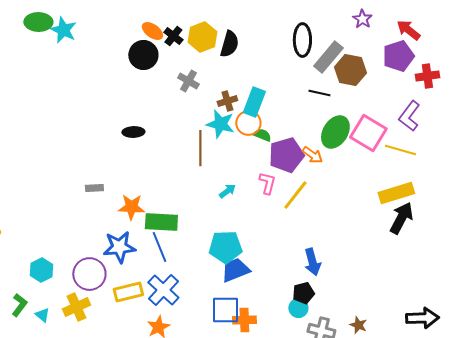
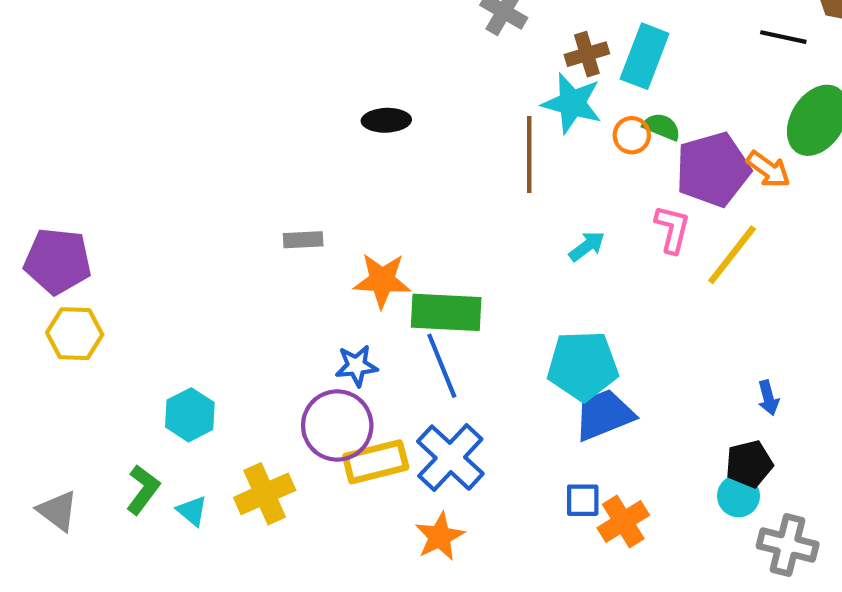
orange circle: (248, 123) -> (632, 135), moved, size x0.7
blue star: (119, 247) -> (356, 366), size x0.6
blue arrow: (312, 262) -> (768, 398), size x0.6
purple circle: (89, 274) -> (337, 425), moved
blue square: (225, 310) -> (583, 500), size x0.6
orange cross: (244, 320) -> (623, 522), turned -30

